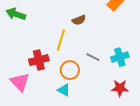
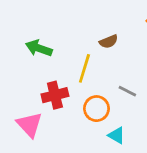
green arrow: (16, 14) -> (39, 48), moved
cyan triangle: (64, 90) -> (117, 135), moved

